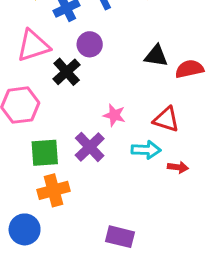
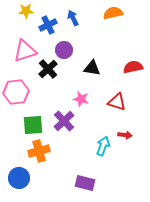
black triangle: (156, 56) -> (92, 68), moved
cyan arrow: (146, 150) -> (103, 146), moved, turned -72

